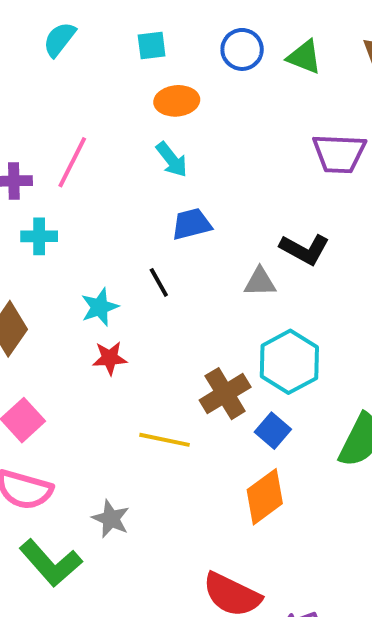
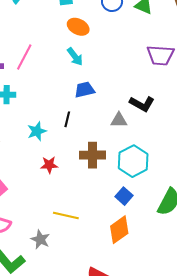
orange ellipse: (177, 101) -> (78, 27), turned 30
black line: (159, 282) -> (67, 119), turned 42
red star: (110, 358) -> (49, 165), moved
brown cross: (225, 394) -> (93, 155), moved, turned 30
yellow line: (165, 440) -> (66, 215), moved

